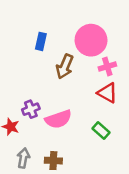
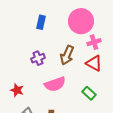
brown arrow: (65, 66) -> (67, 55), moved
purple cross: (31, 109) -> (38, 58), moved

